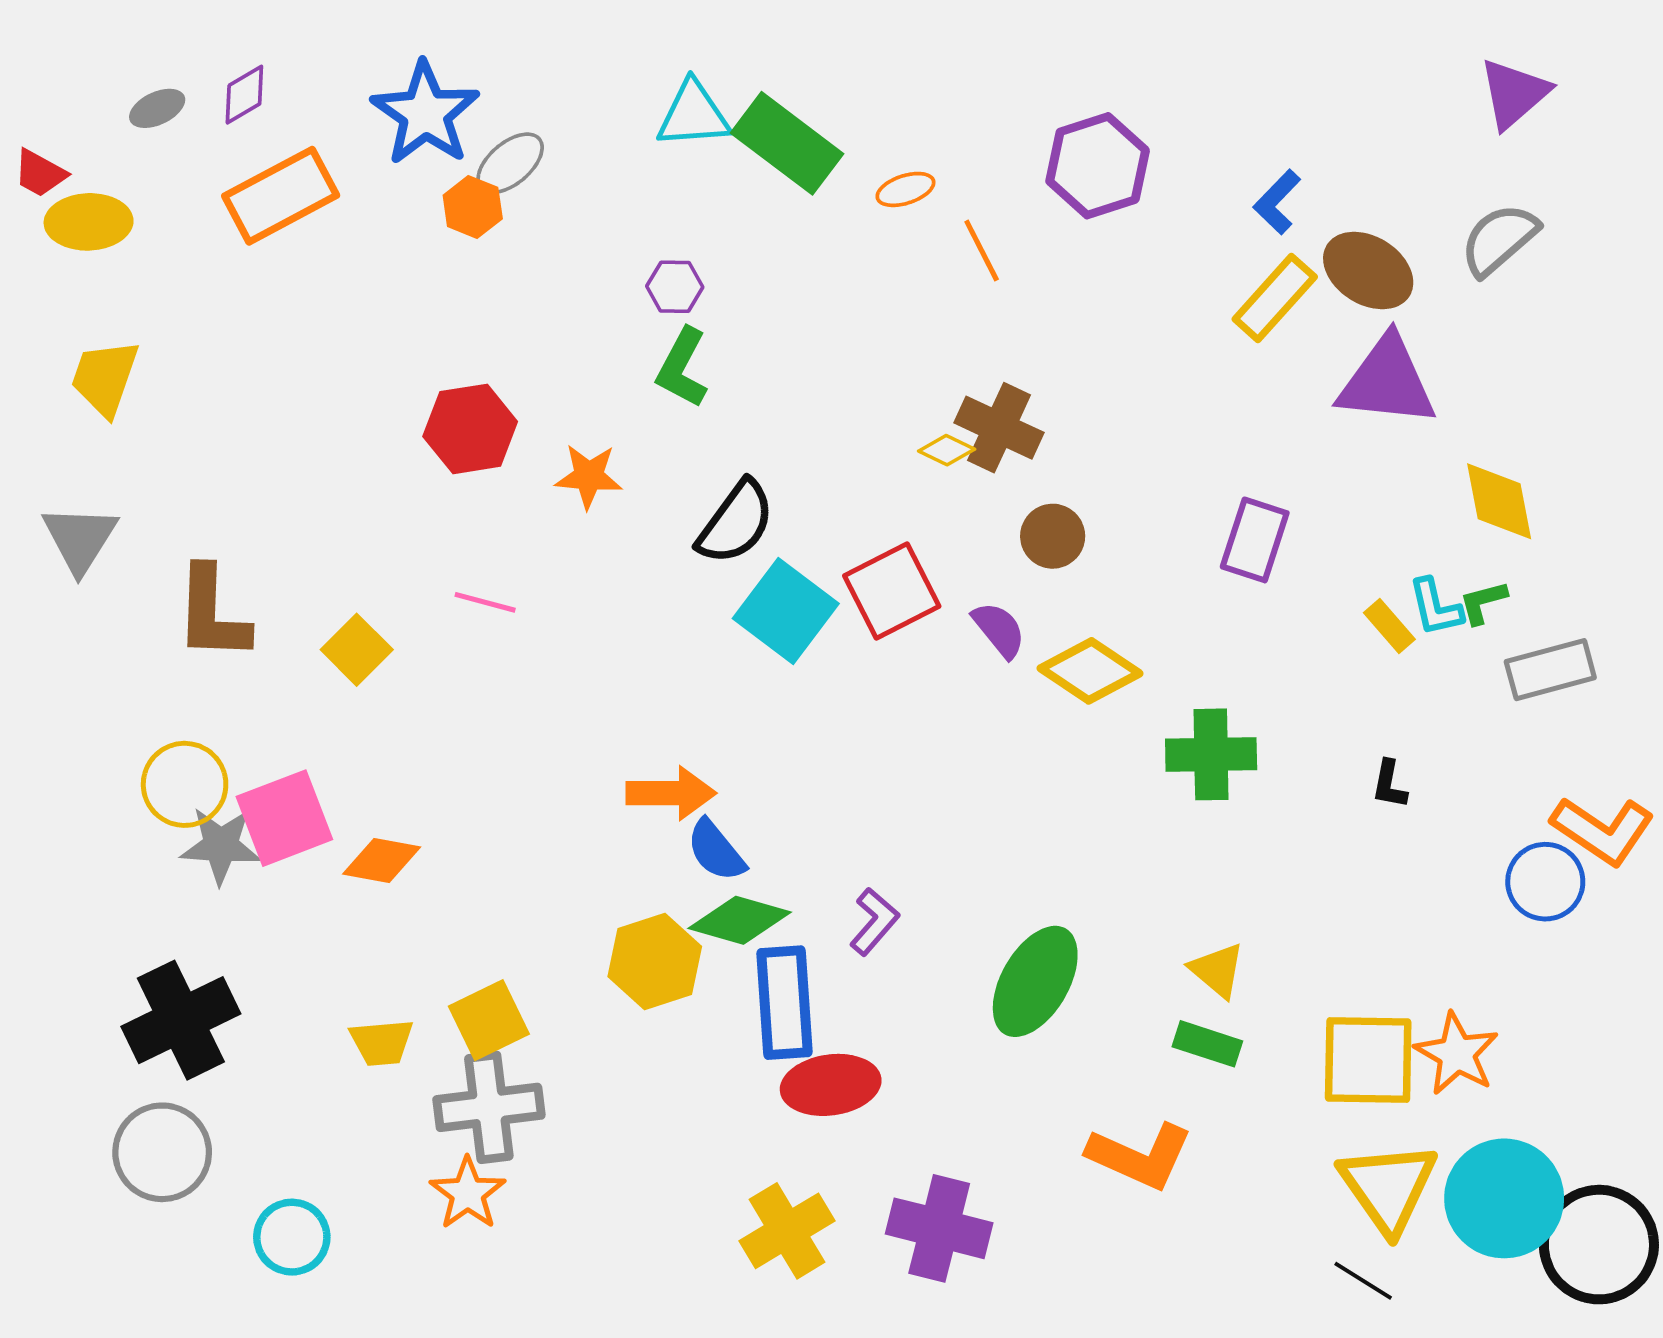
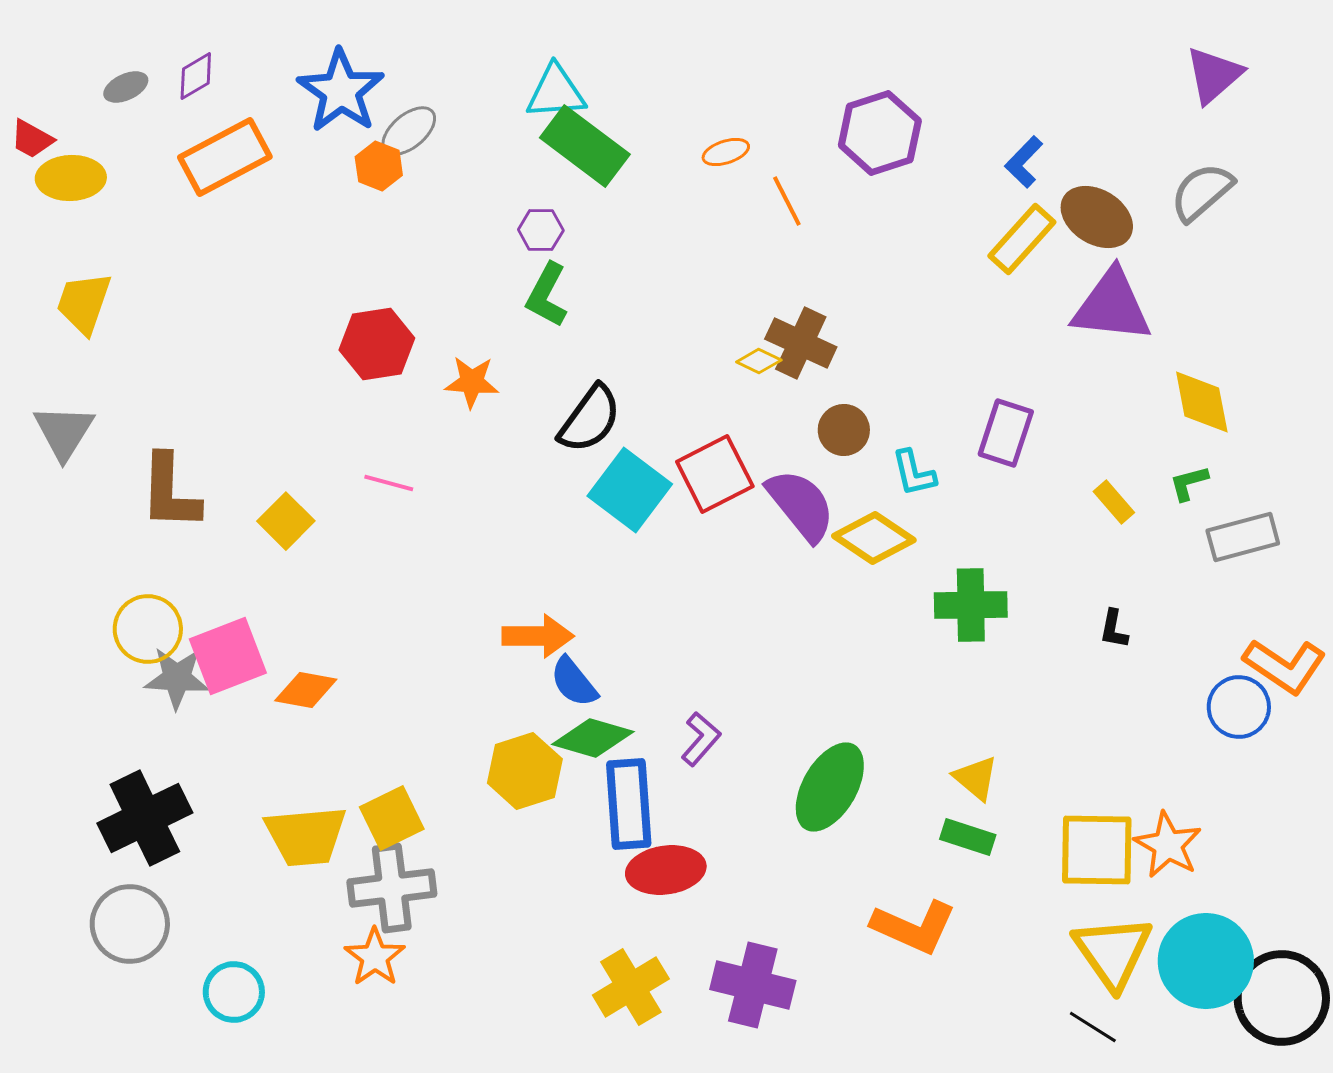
green rectangle: (787, 143) -> (585, 146), moved
cyan L-shape: (1436, 607) -> (914, 473), moved
purple semicircle: (999, 630) -> (801, 505), size x1.6
yellow trapezoid: (382, 1043) -> (306, 836), size x1.6

